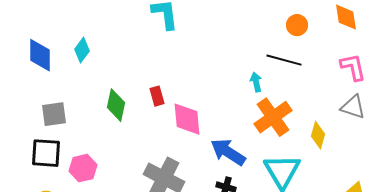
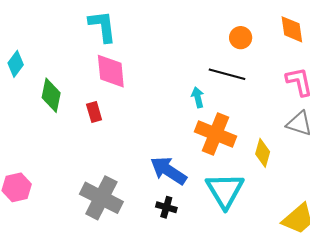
green diamond: (116, 105) -> (51, 95), moved
orange cross: (273, 117) -> (215, 134), turned -33
pink diamond: (187, 119) -> (111, 71), moved

